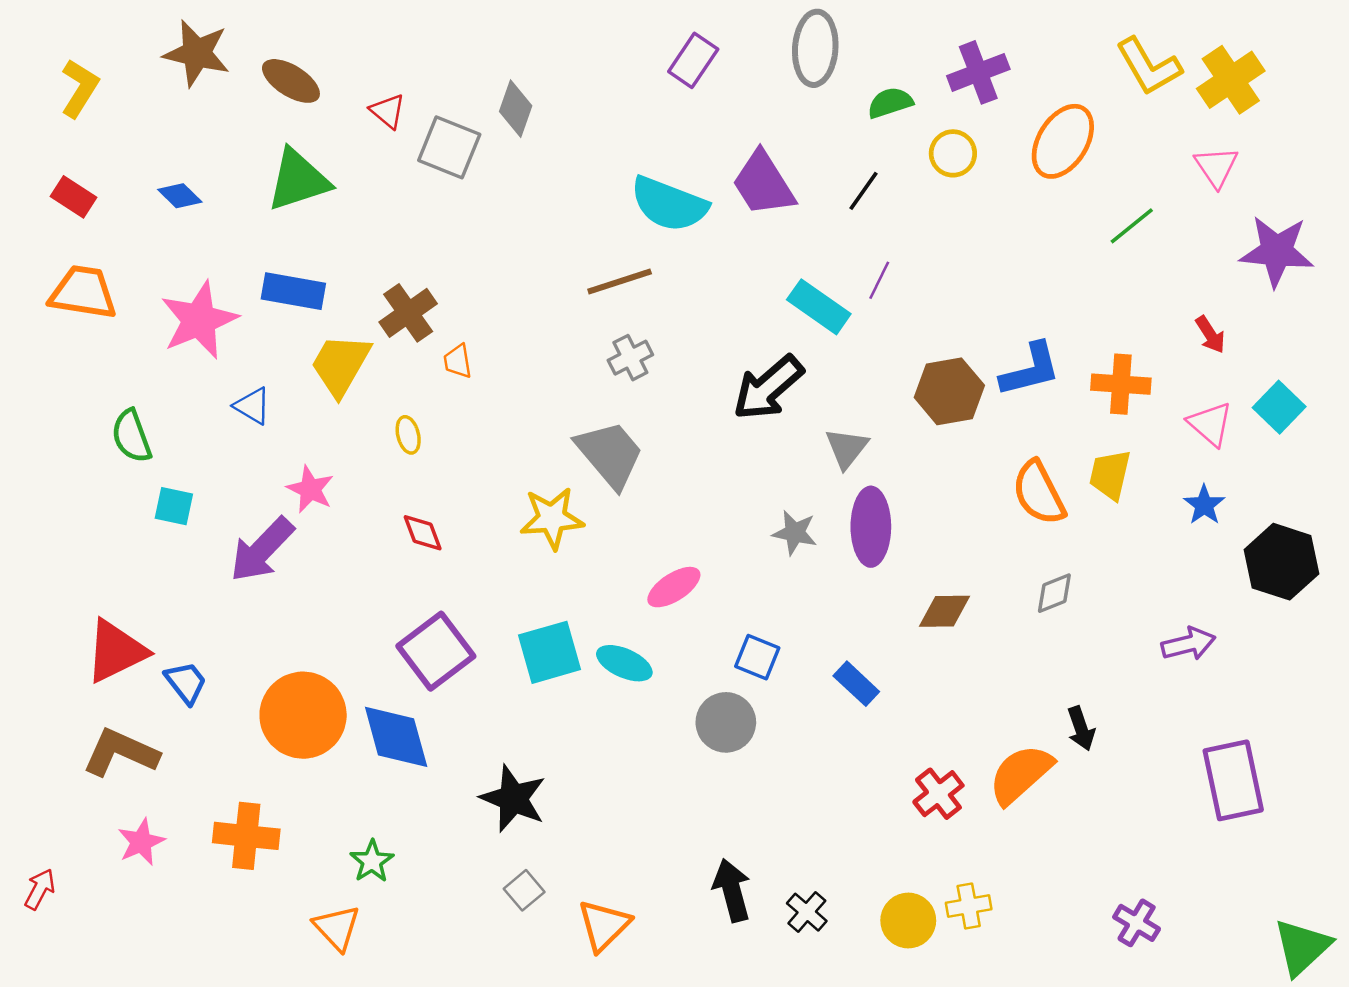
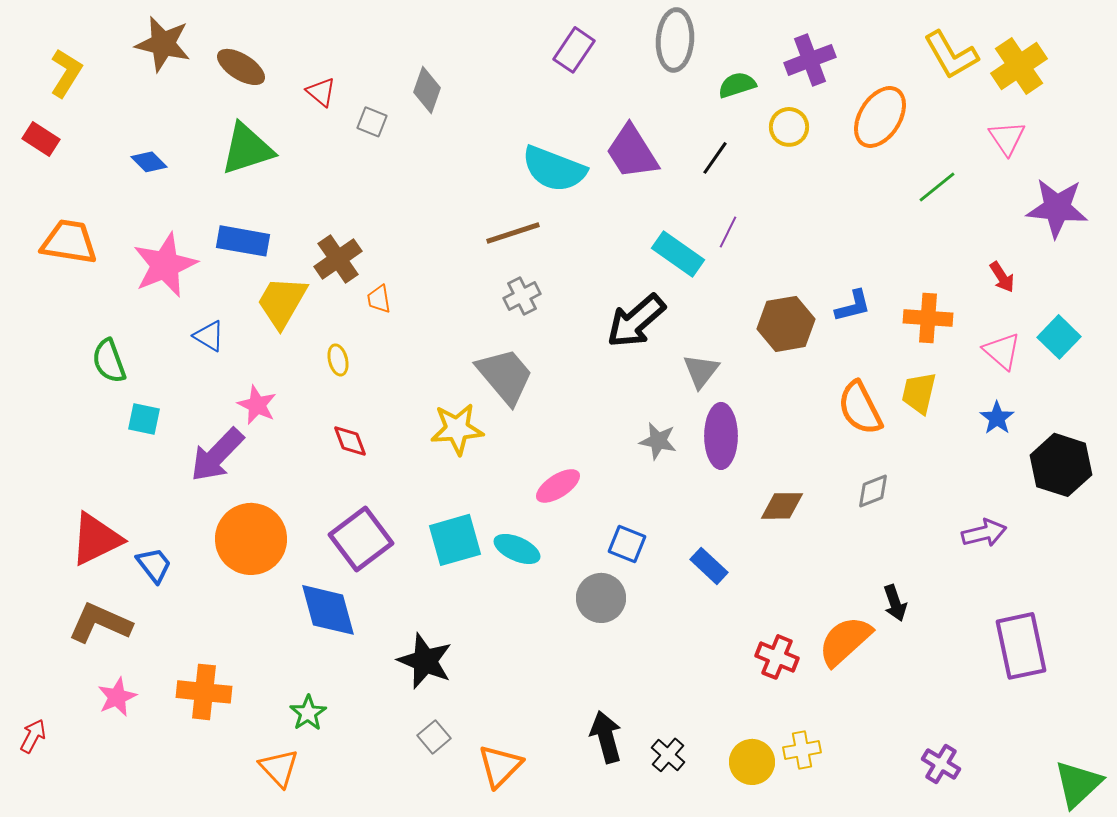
gray square: (449, 147) -> (372, 122), size x0.6
red rectangle: (74, 197) -> (41, 139), moved
blue L-shape: (1030, 370) -> (853, 306), size x0.7
orange circle: (303, 715) -> (251, 539), moved
red cross: (938, 794) -> (777, 657), turned -30

